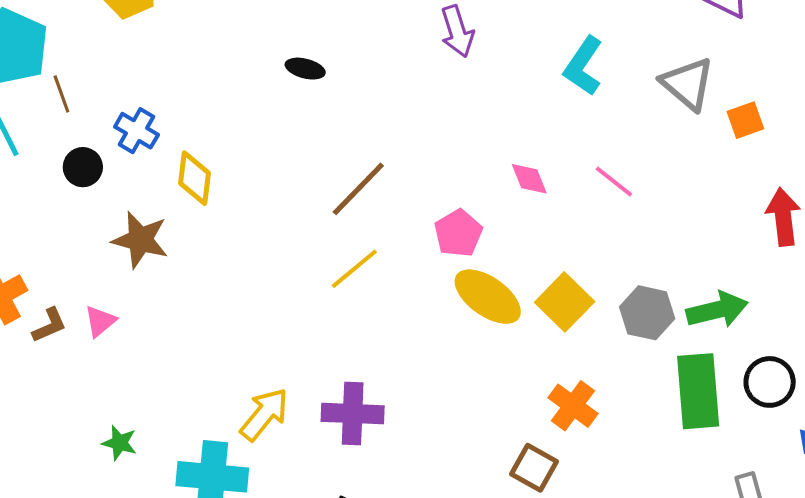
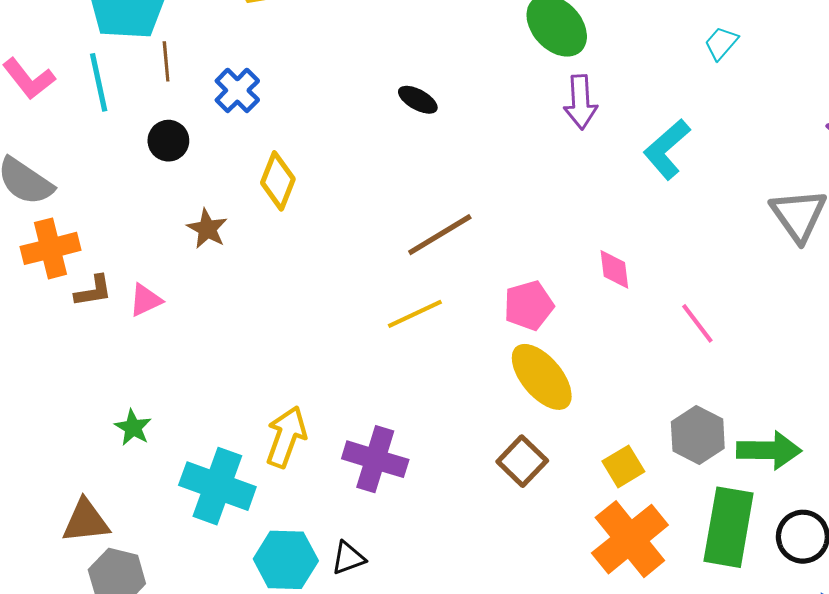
cyan L-shape: (583, 66) -> (667, 149), moved
blue cross: (136, 131) -> (237, 90), moved
pink line: (614, 181) -> (697, 323), moved
brown star: (140, 240) -> (207, 229), size x0.7
yellow square: (565, 302) -> (623, 466), moved, size x0.7
orange cross: (573, 406) -> (630, 539), moved, size x1.5
yellow arrow: (264, 414) -> (286, 437), turned -34
brown square: (534, 468) -> (522, 461), moved

